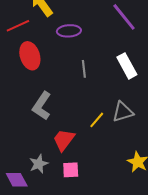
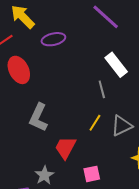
gray line: (84, 69) -> (102, 89), moved
gray triangle: (123, 112) -> (122, 126), moved
pink square: (71, 170) -> (92, 174), moved

